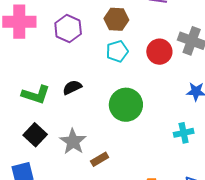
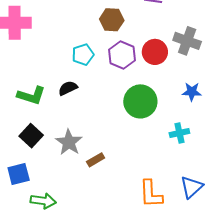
purple hexagon: (68, 28) -> (122, 55), moved
cyan pentagon: (117, 51) -> (83, 55), moved
green circle: (126, 105) -> (140, 101), moved

